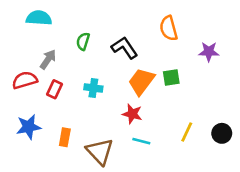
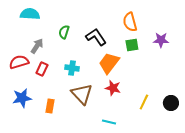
green square: (171, 78) -> (132, 45), moved
red star: (132, 114) -> (113, 88), moved
cyan line: (141, 141) -> (109, 122), moved
brown triangle: (100, 151) -> (82, 94), moved

